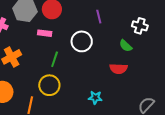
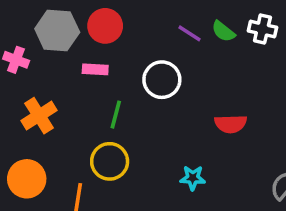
purple line: (99, 17) -> (189, 33), turned -40
white cross: (140, 26) -> (262, 29), moved
green semicircle: (126, 46) -> (223, 31), moved

